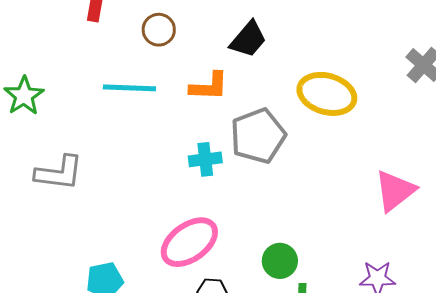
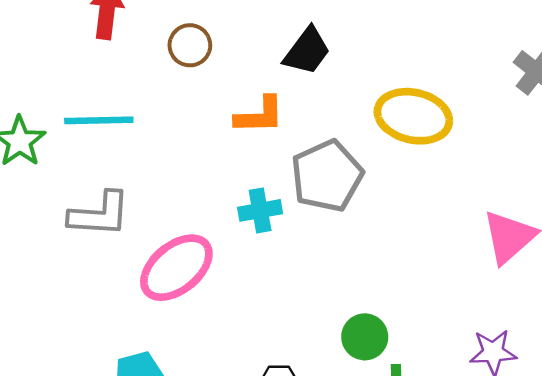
cyan line: (129, 88) -> (99, 120), moved
gray L-shape: (59, 173) -> (99, 214), moved
pink ellipse: (189, 242) -> (176, 268), moved

